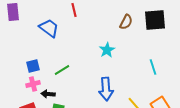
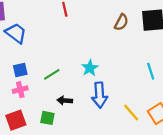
blue trapezoid: (49, 28) -> (16, 33), moved
cyan star: (107, 50) -> (90, 68), moved
black arrow: (48, 94) -> (65, 101), moved

